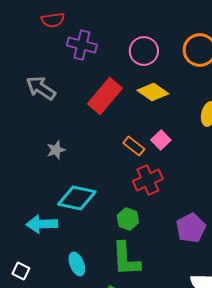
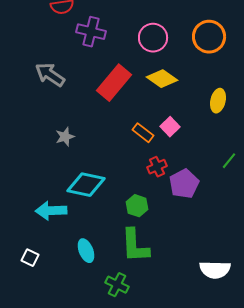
red cross: (148, 180) -> (157, 167), size x0.7
purple pentagon: (191, 228) -> (184, 184), moved

